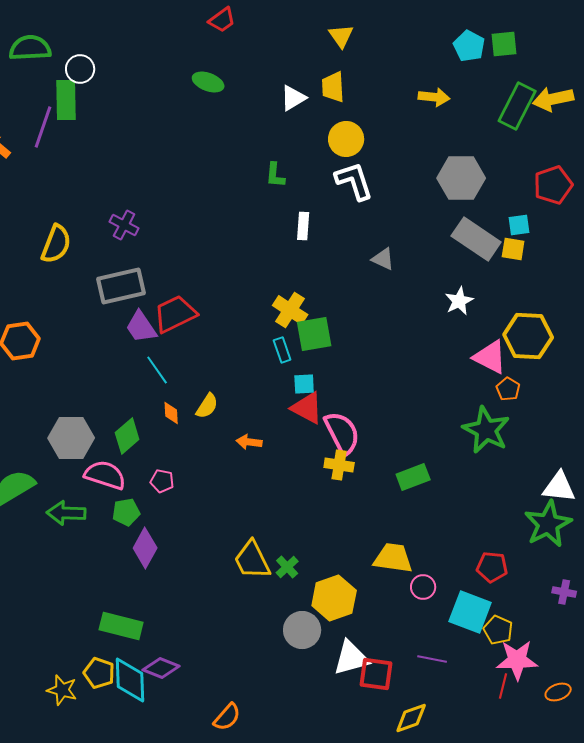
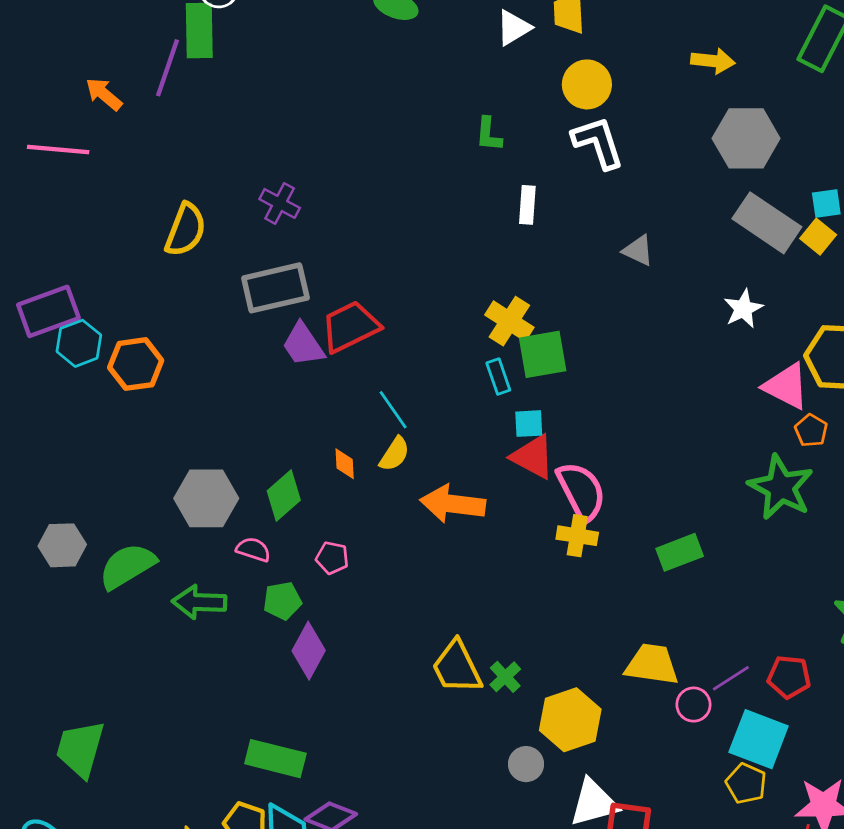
yellow arrow: (434, 97) -> (713, 61), moved
yellow square: (513, 249) -> (818, 237), turned 30
cyan line: (157, 370) -> (393, 410), moved
orange arrow: (249, 442) -> (453, 504), size x1.8
pink semicircle: (105, 475) -> (253, 550), size x0.6
gray circle: (302, 630) -> (526, 764), size x0.7
yellow pentagon: (498, 630) -> (746, 783), moved
purple line: (432, 659) -> (731, 678), moved, turned -44

